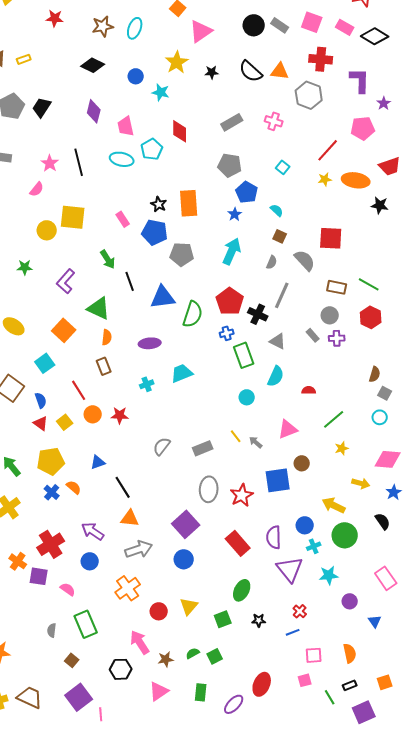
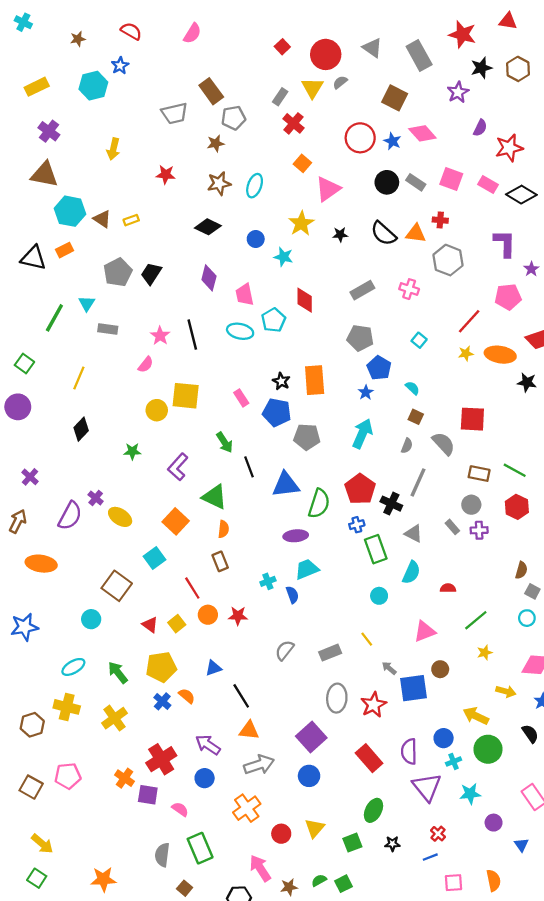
red cross: (321, 59) -> (440, 220), moved, size x0.6
purple ellipse: (150, 343) -> (296, 536), moved
blue semicircle: (41, 400) -> (292, 595), moved
gray arrow: (256, 442) -> (389, 668), moved
gray semicircle: (52, 630) -> (162, 855), size x1.5

